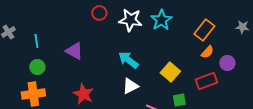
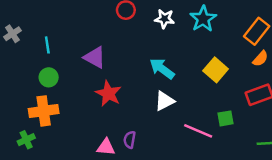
white star: (130, 20) -> (164, 19), size x0.7
yellow square: (170, 72) -> (216, 70), moved
red star: (83, 94) -> (108, 94), moved

